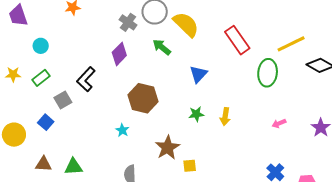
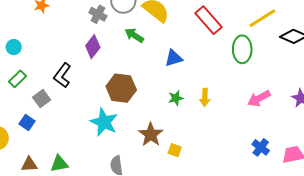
blue triangle: (198, 74) -> (174, 58), turned 36
pink arrow: (279, 123) -> (259, 98), size x1.6
cyan star: (122, 130) -> (104, 122), size x2.0
yellow square: (190, 166) -> (175, 150), turned 32

